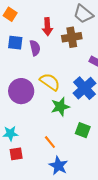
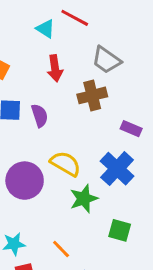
red arrow: (47, 27) -> (55, 68), moved
orange line: (50, 142) -> (61, 249), moved

